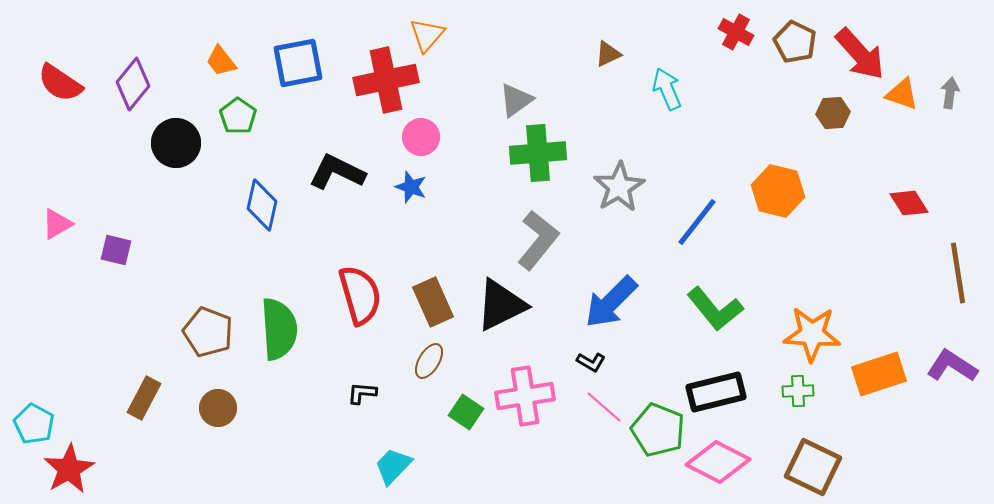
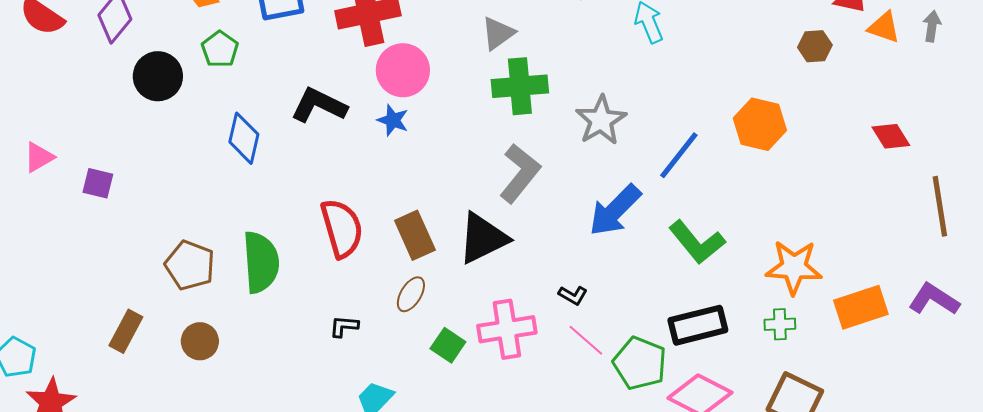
pink circle: (421, 137) -> (403, 70), size x1.4
blue arrow: (611, 302) -> (615, 210), moved

